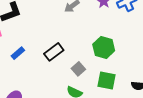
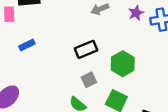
black rectangle: (54, 52) -> (86, 49), moved

